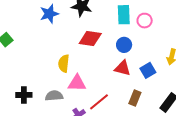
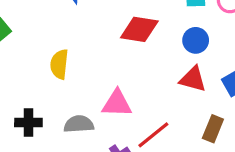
yellow semicircle: (64, 63) -> (59, 64), moved

